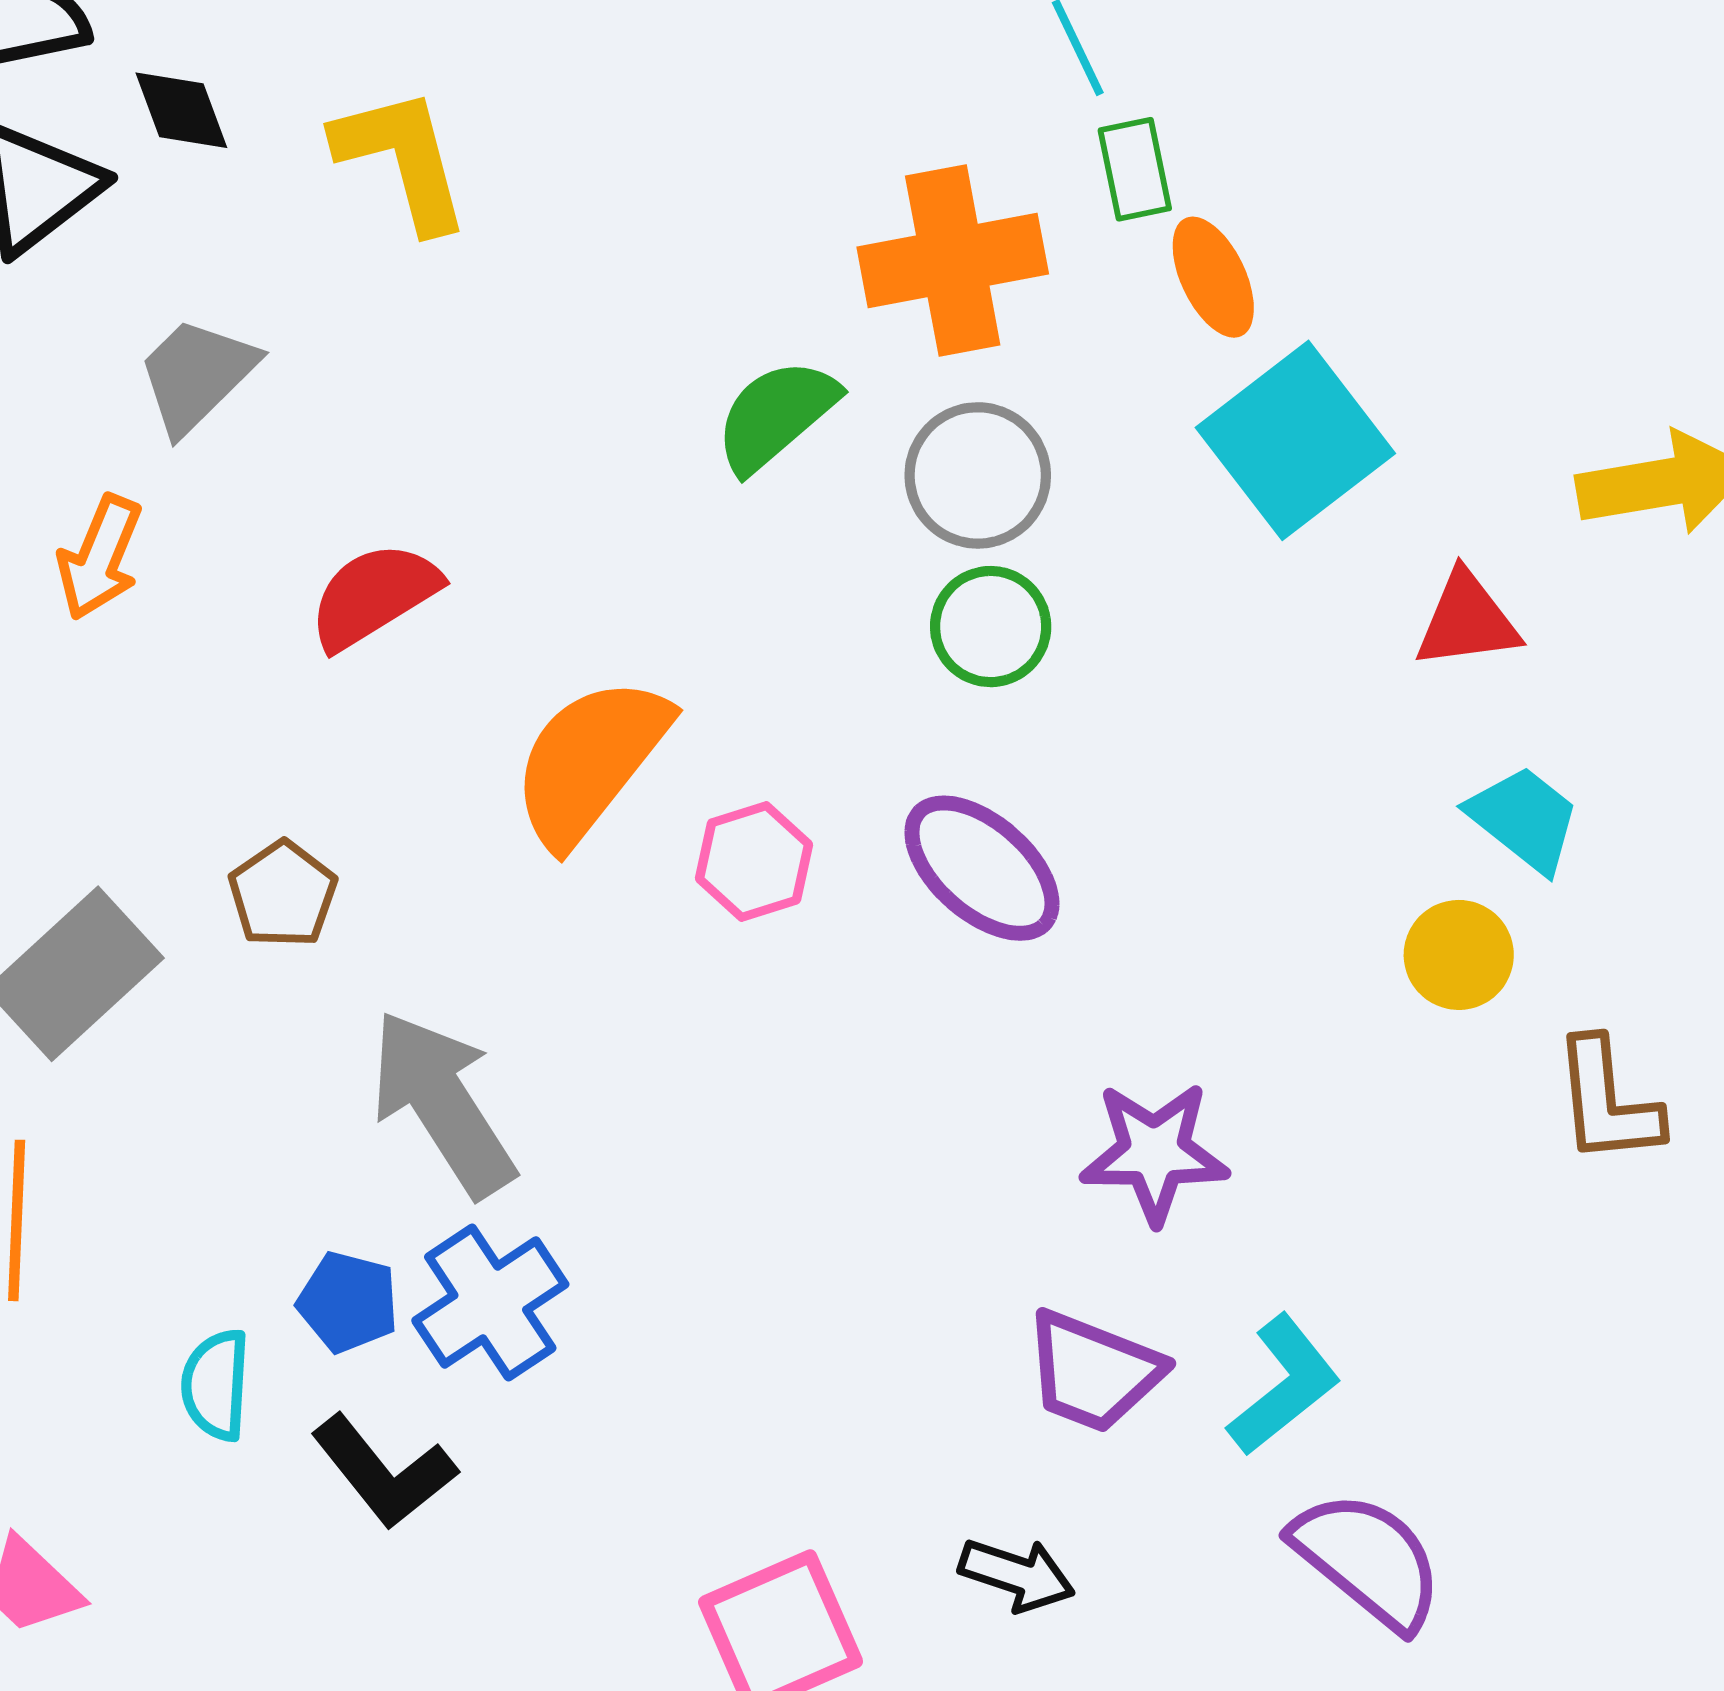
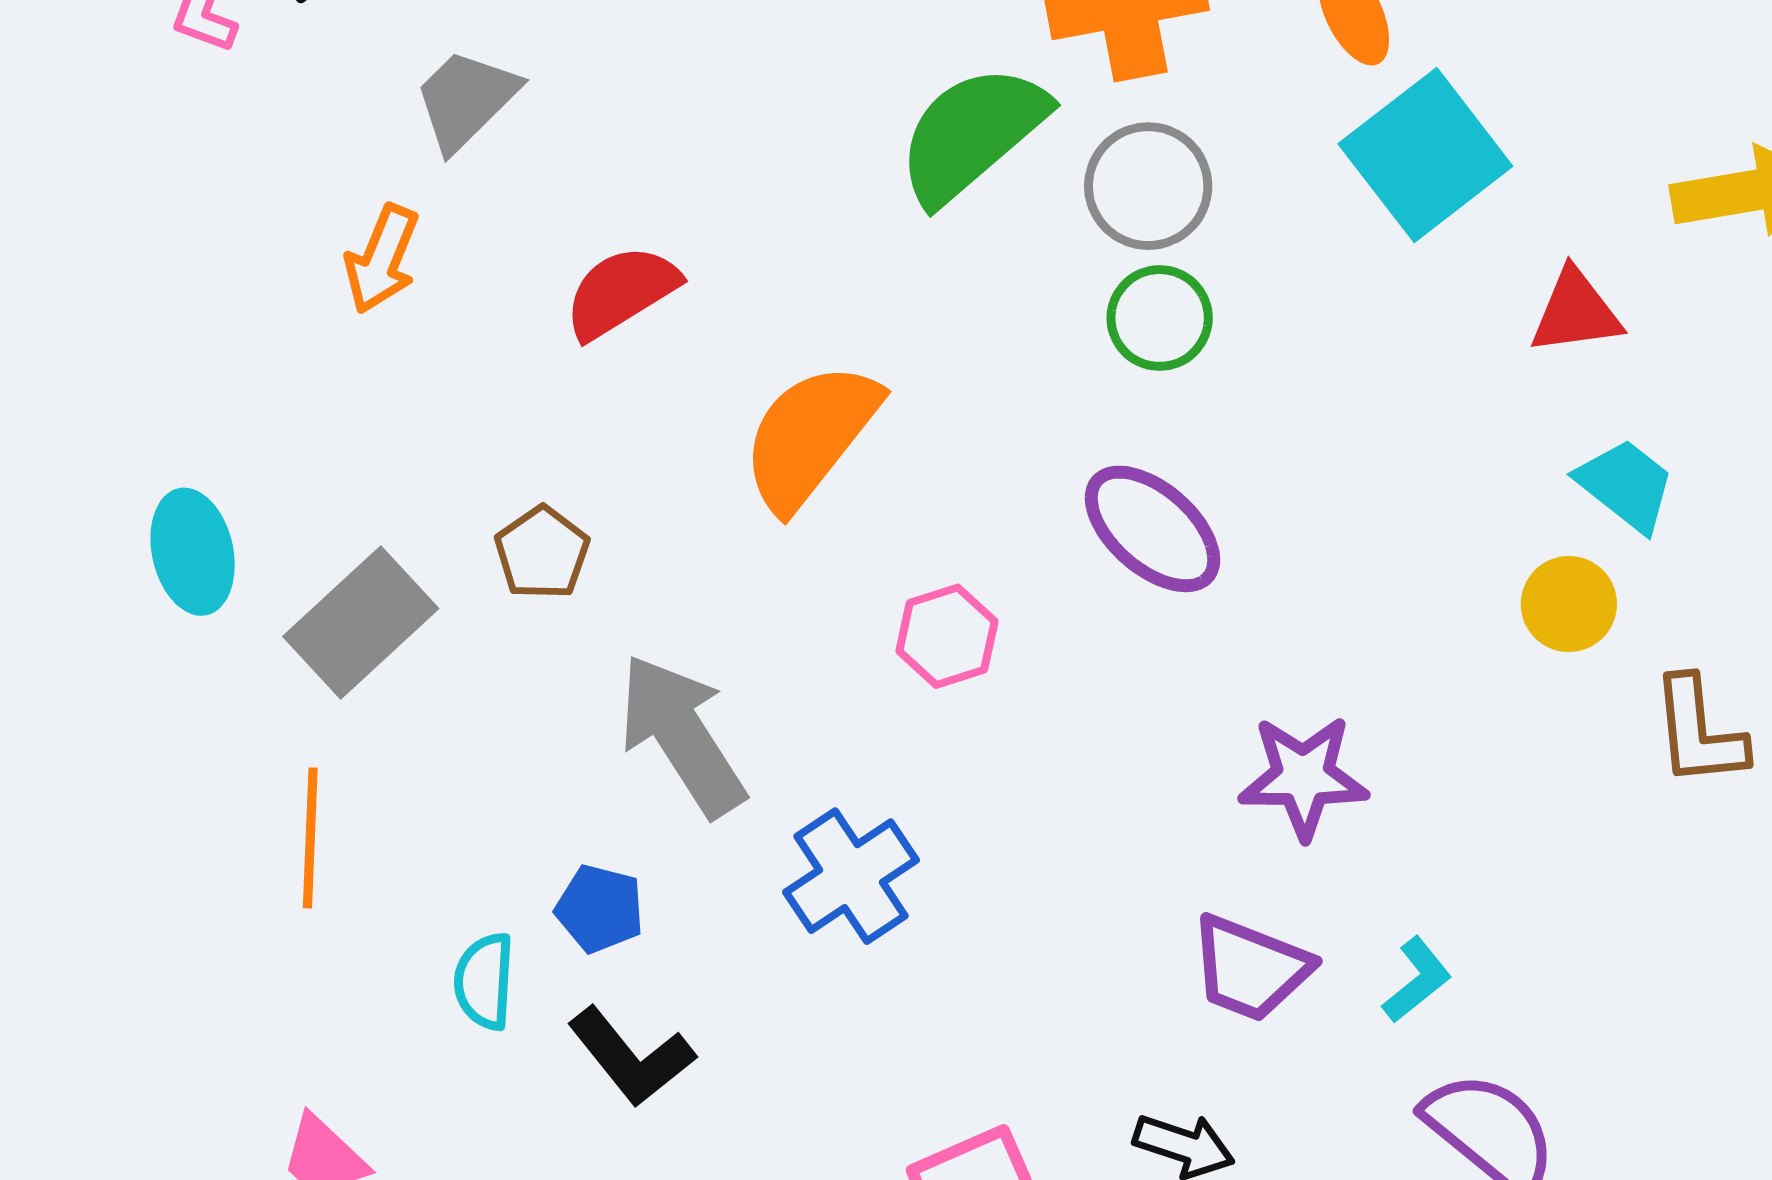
green semicircle: (776, 415) -> (972, 134), size x1.4
pink hexagon: (754, 861) -> (947, 636), moved
blue cross: (490, 1302) -> (851, 876), moved
cyan L-shape: (1284, 1385) -> (1417, 980), size x0.7

